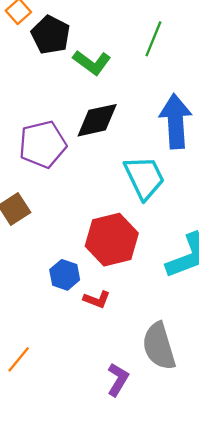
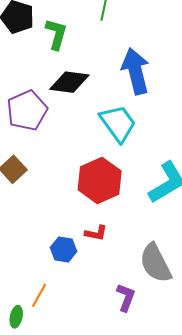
green L-shape: (92, 62) -> (56, 34), turned -100
black diamond: (97, 120) -> (69, 82), turned 30
blue hexagon: (65, 275) -> (64, 250), moved

